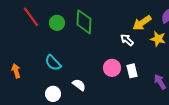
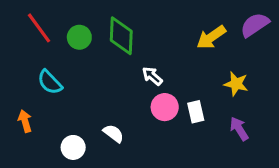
yellow star: (158, 39) -> (236, 84), moved
white arrow: (127, 40) -> (152, 76), moved
cyan semicircle: (53, 63) -> (50, 82), moved
orange arrow: (16, 71) -> (25, 121), moved

